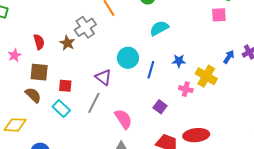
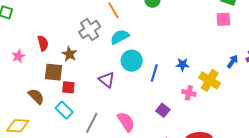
cyan semicircle: (159, 28) -> (120, 37), moved
brown star: (67, 43) -> (69, 54), moved
brown square: (39, 72) -> (53, 72), moved
gray line: (94, 103) -> (92, 123), moved

